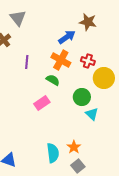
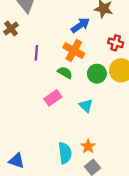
red cross: (88, 61) -> (116, 43), moved
green circle: (82, 97) -> (97, 74), moved
cyan triangle: (92, 114) -> (86, 106), moved

